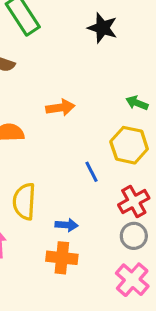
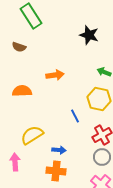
black star: (103, 28) -> (89, 35), moved
yellow semicircle: (24, 201) -> (32, 135), turned 55

